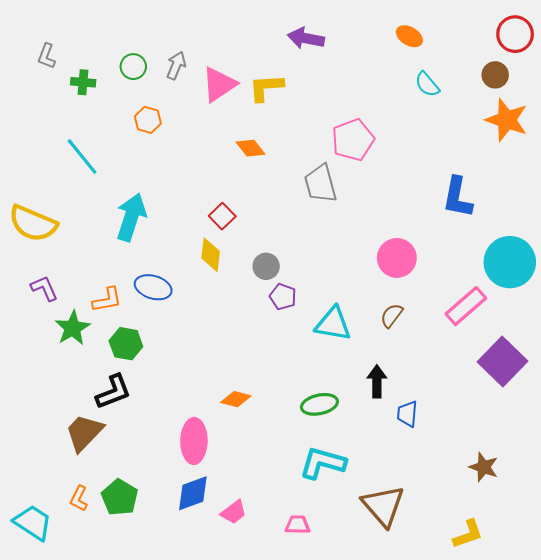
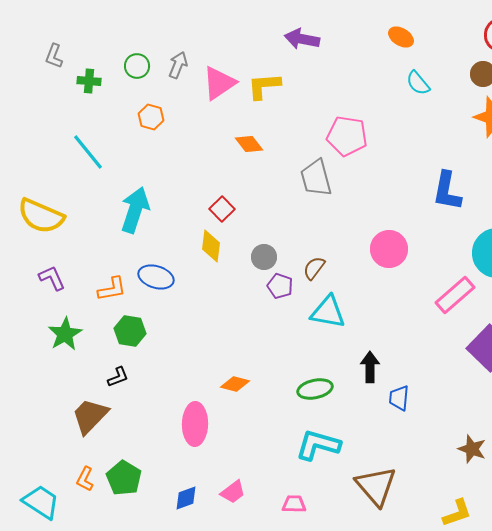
pink pentagon: (353, 140) -> (347, 136), turned 30
brown semicircle: (392, 315) -> (314, 268), moved
green star: (73, 328) -> (65, 334), moved
black L-shape: (113, 392) -> (118, 377), size x0.6
blue diamond: (193, 493) -> (186, 498), moved, size x0.7

